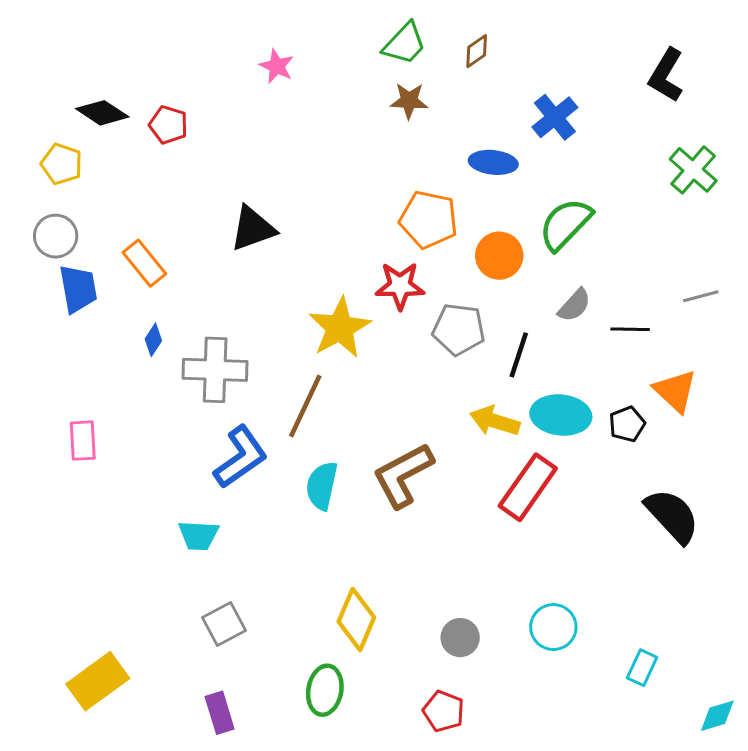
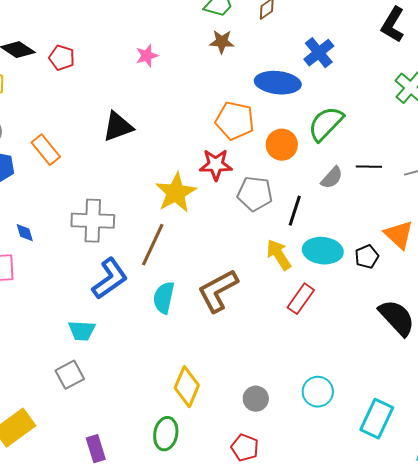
pink star: (277, 66) -> (147, 56), moved, turned 30
blue ellipse: (493, 162) -> (278, 83), size x1.4
black line: (630, 329) -> (369, 167), moved
blue diamond: (153, 340) -> (25, 233), moved, turned -50
yellow arrow: (495, 421) -> (279, 255), turned 40
red rectangle: (528, 487) -> (301, 299), size x0.7
gray square: (224, 624) -> (70, 375), moved
cyan rectangle: (642, 668) -> (377, 419), size x1.6

